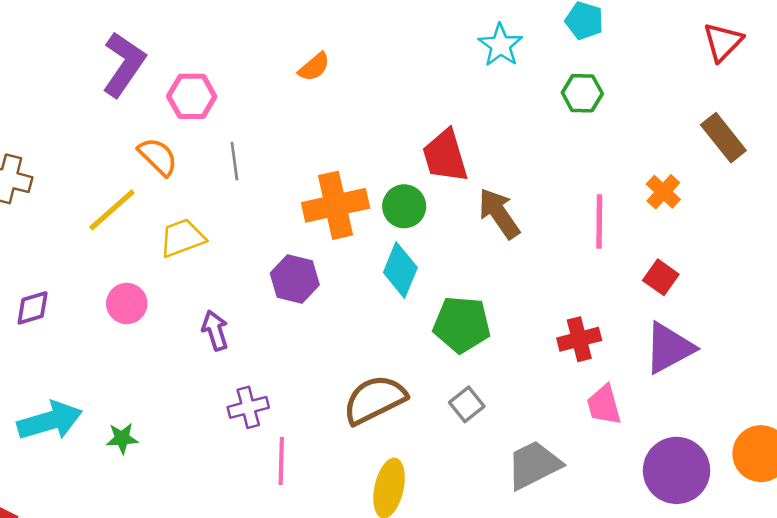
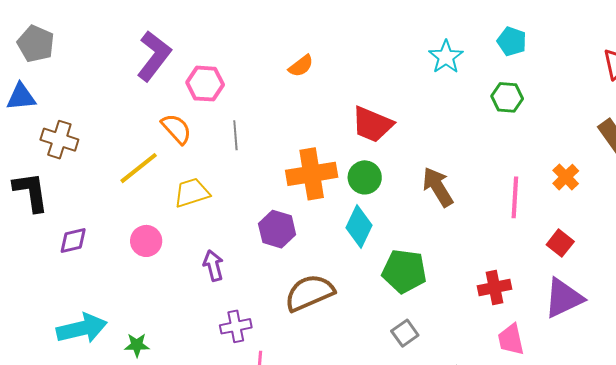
red trapezoid: (445, 156) -> (372, 124), moved, turned -54
brown semicircle: (375, 400) -> (310, 293), moved

